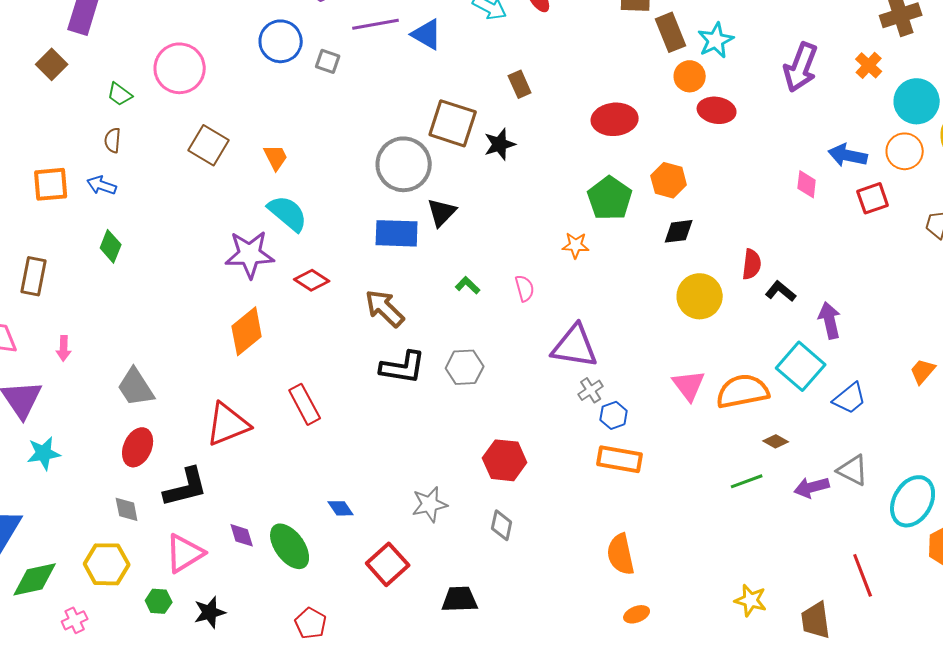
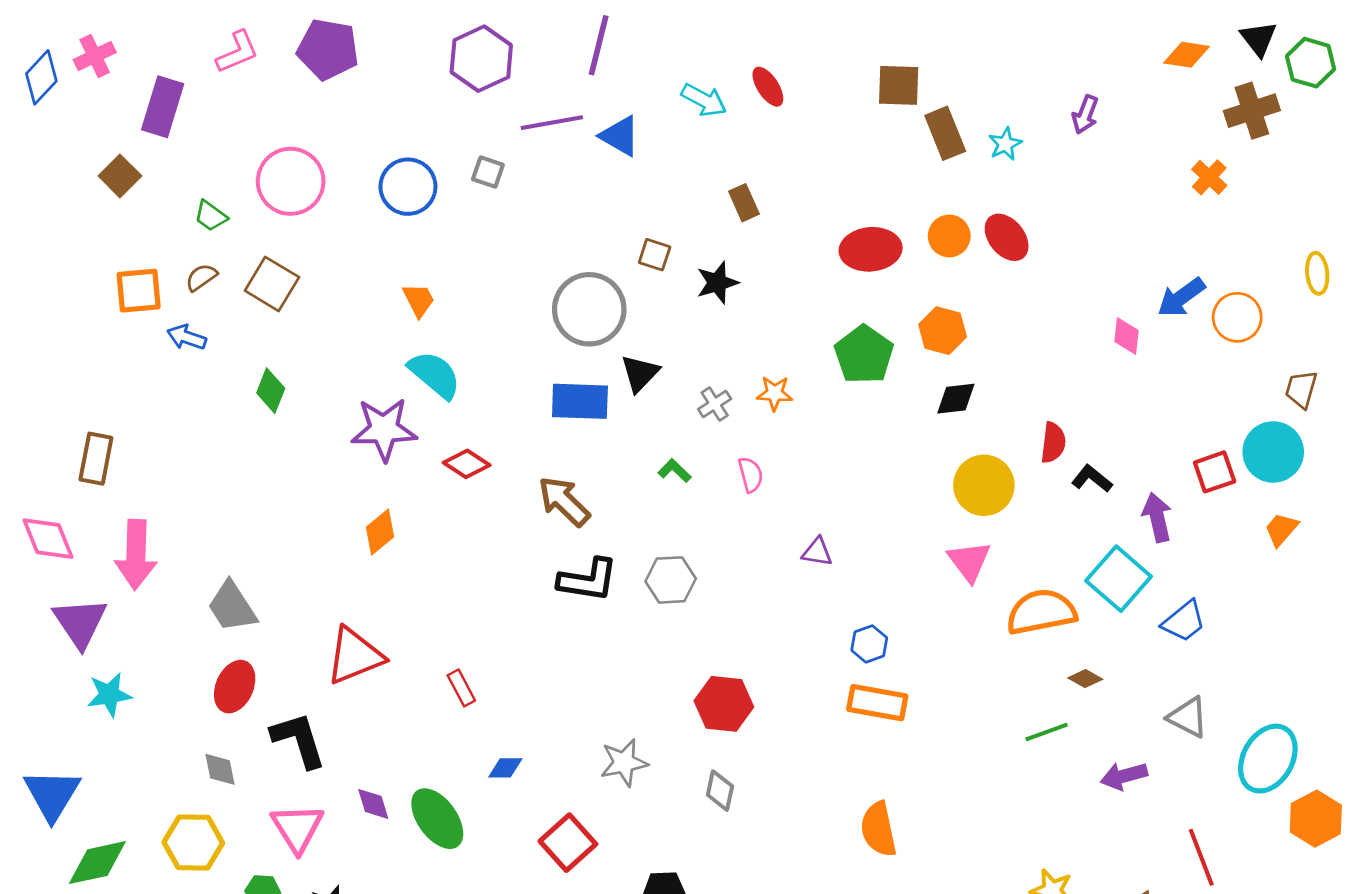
cyan star: (716, 40) -> (1005, 144), size x0.7
blue circle: (281, 41) -> (408, 187), moved
purple arrow: (801, 67) -> (1085, 115), moved, size x0.6
orange circle: (690, 76) -> (949, 236), moved
cyan circle: (917, 101) -> (1273, 452), moved
red ellipse: (717, 110) -> (1007, 237), turned 42
brown square: (453, 123) -> (655, 255), size x0.5
brown semicircle: (113, 140) -> (201, 277), turned 50
brown square: (209, 145) -> (272, 284), moved
orange circle: (905, 151) -> (1237, 317), moved
blue arrow: (848, 155) -> (1181, 297), turned -48
orange square: (51, 184) -> (139, 291), moved
red square: (873, 198) -> (1215, 472), moved
orange star: (576, 245) -> (775, 393), moved
green diamond: (111, 246) -> (271, 391), moved
orange diamond: (247, 331) -> (380, 532), size x0.7
purple triangle: (575, 346) -> (817, 552), size x0.5
pink arrow: (64, 348) -> (136, 555), size x2.0
orange trapezoid: (923, 371) -> (1281, 529), moved
pink triangle: (689, 385) -> (969, 561), moved
gray cross: (591, 390) -> (715, 404), moved
red rectangle: (305, 404) -> (461, 688), moved, size x0.7
black L-shape: (186, 487) -> (299, 740), turned -93
purple arrow: (812, 487) -> (1124, 776), moved
blue diamond: (341, 508) -> (505, 768), turned -56
pink triangle: (185, 553) -> (297, 828), turned -30

